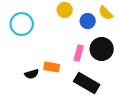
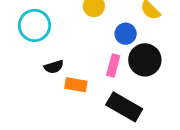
blue circle: (88, 21) -> (126, 34), moved
black semicircle: (32, 74) -> (54, 67), moved

